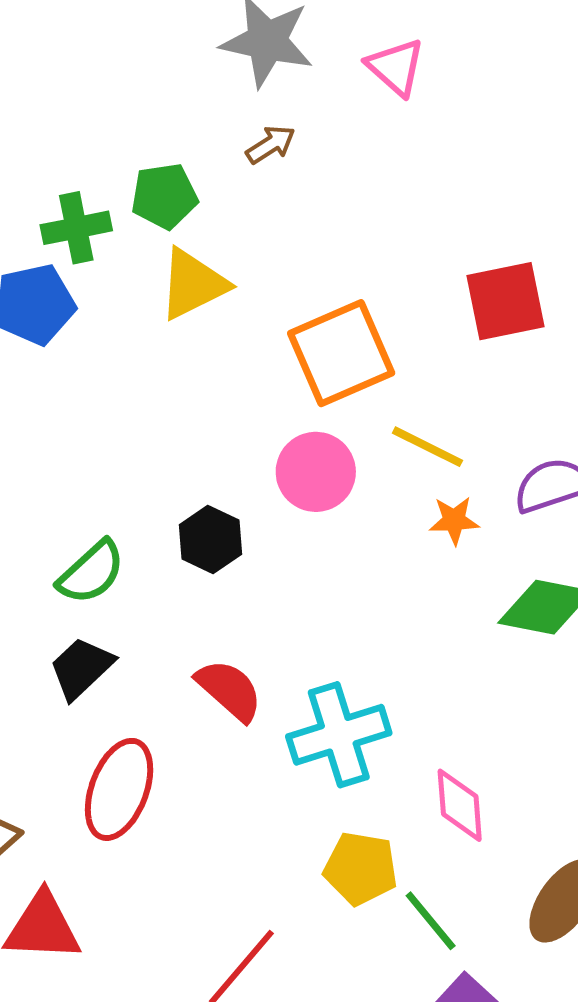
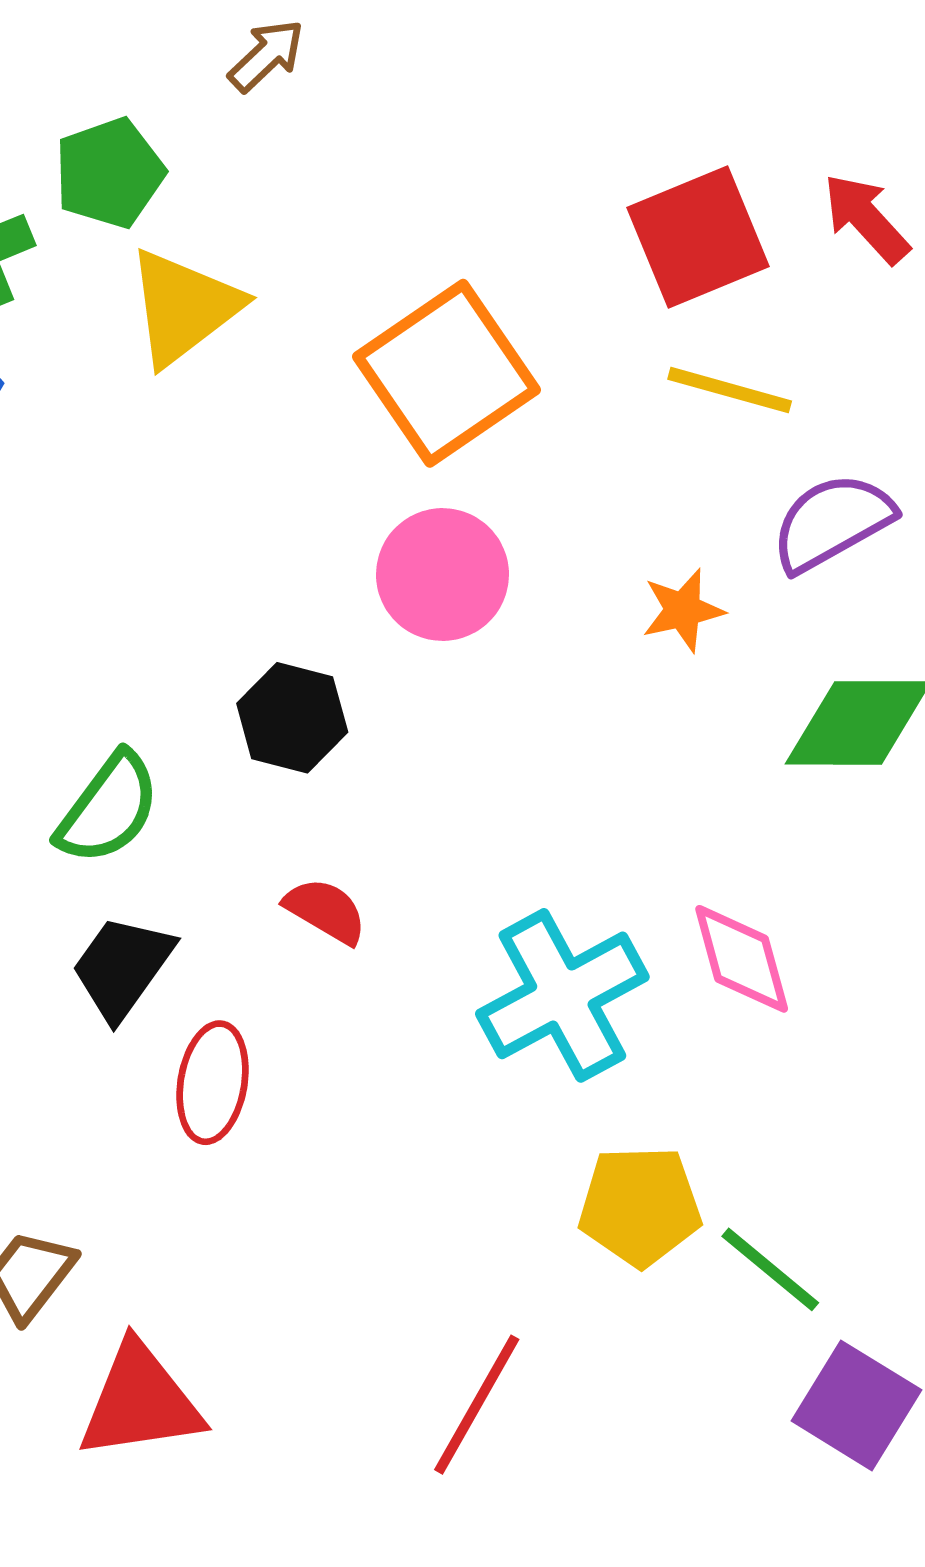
yellow line: (428, 447) -> (730, 390), moved
red semicircle: (229, 690) -> (326, 911), moved, size x0.7
red ellipse: (119, 789) -> (212, 1083), moved, size x0.7
pink diamond: (460, 805) -> (742, 959), moved

